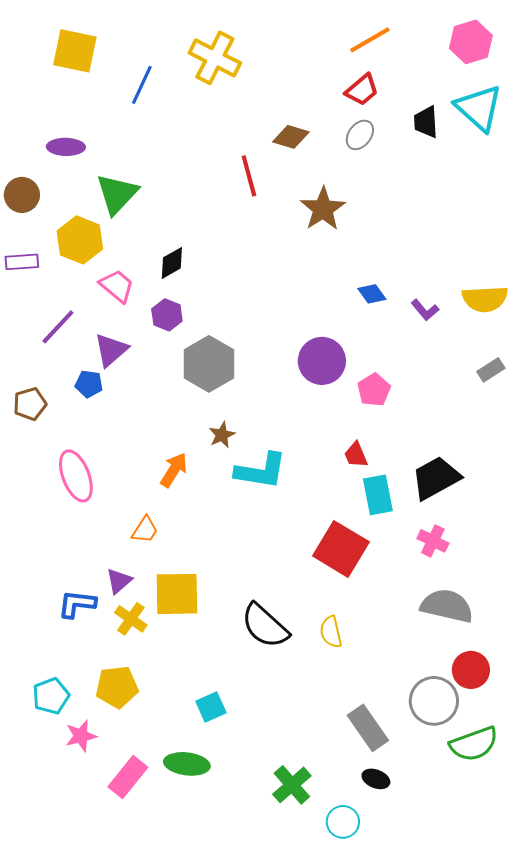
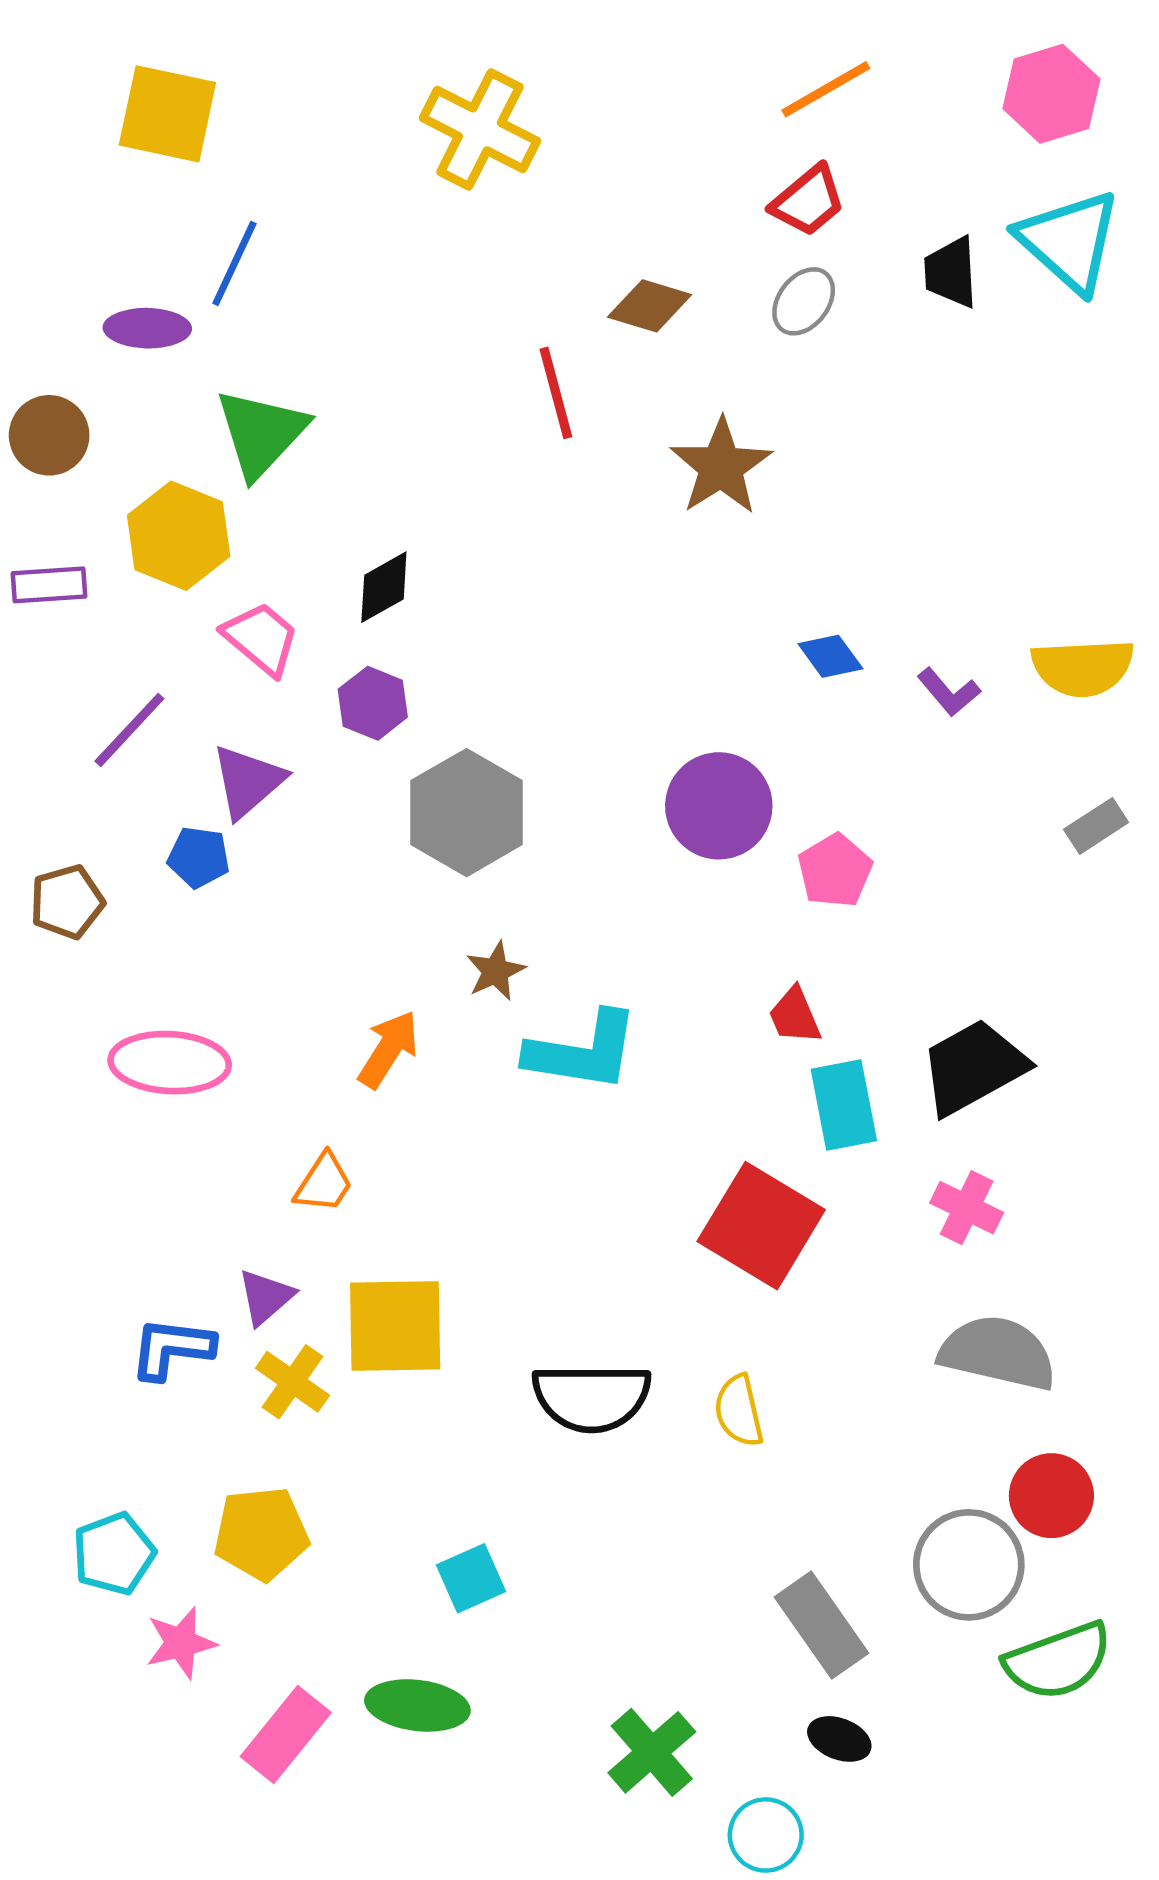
blue line: (142, 85) -> (234, 263), moved
pink ellipse: (76, 476) -> (170, 1063), turned -66
black semicircle: (265, 626) -> (592, 1397), turned -42

